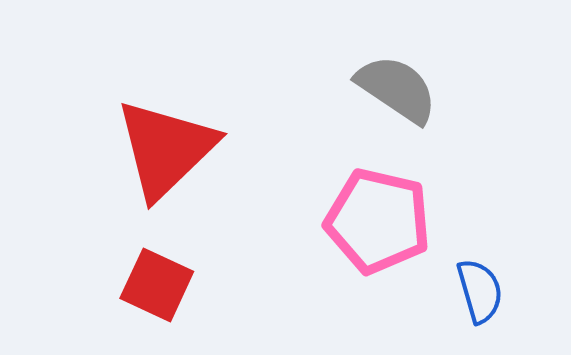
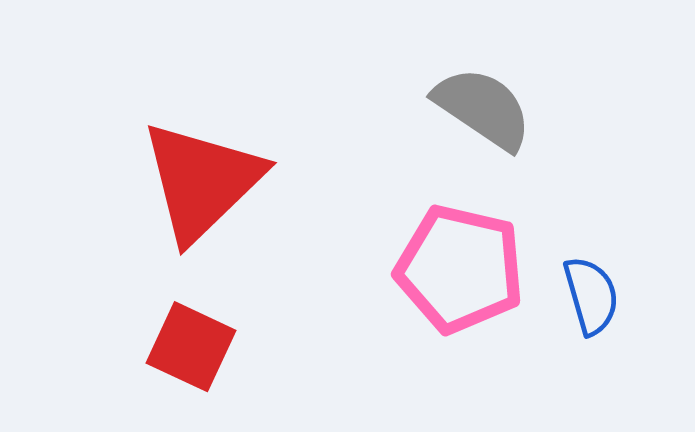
blue semicircle: (480, 291) -> (591, 296), moved

